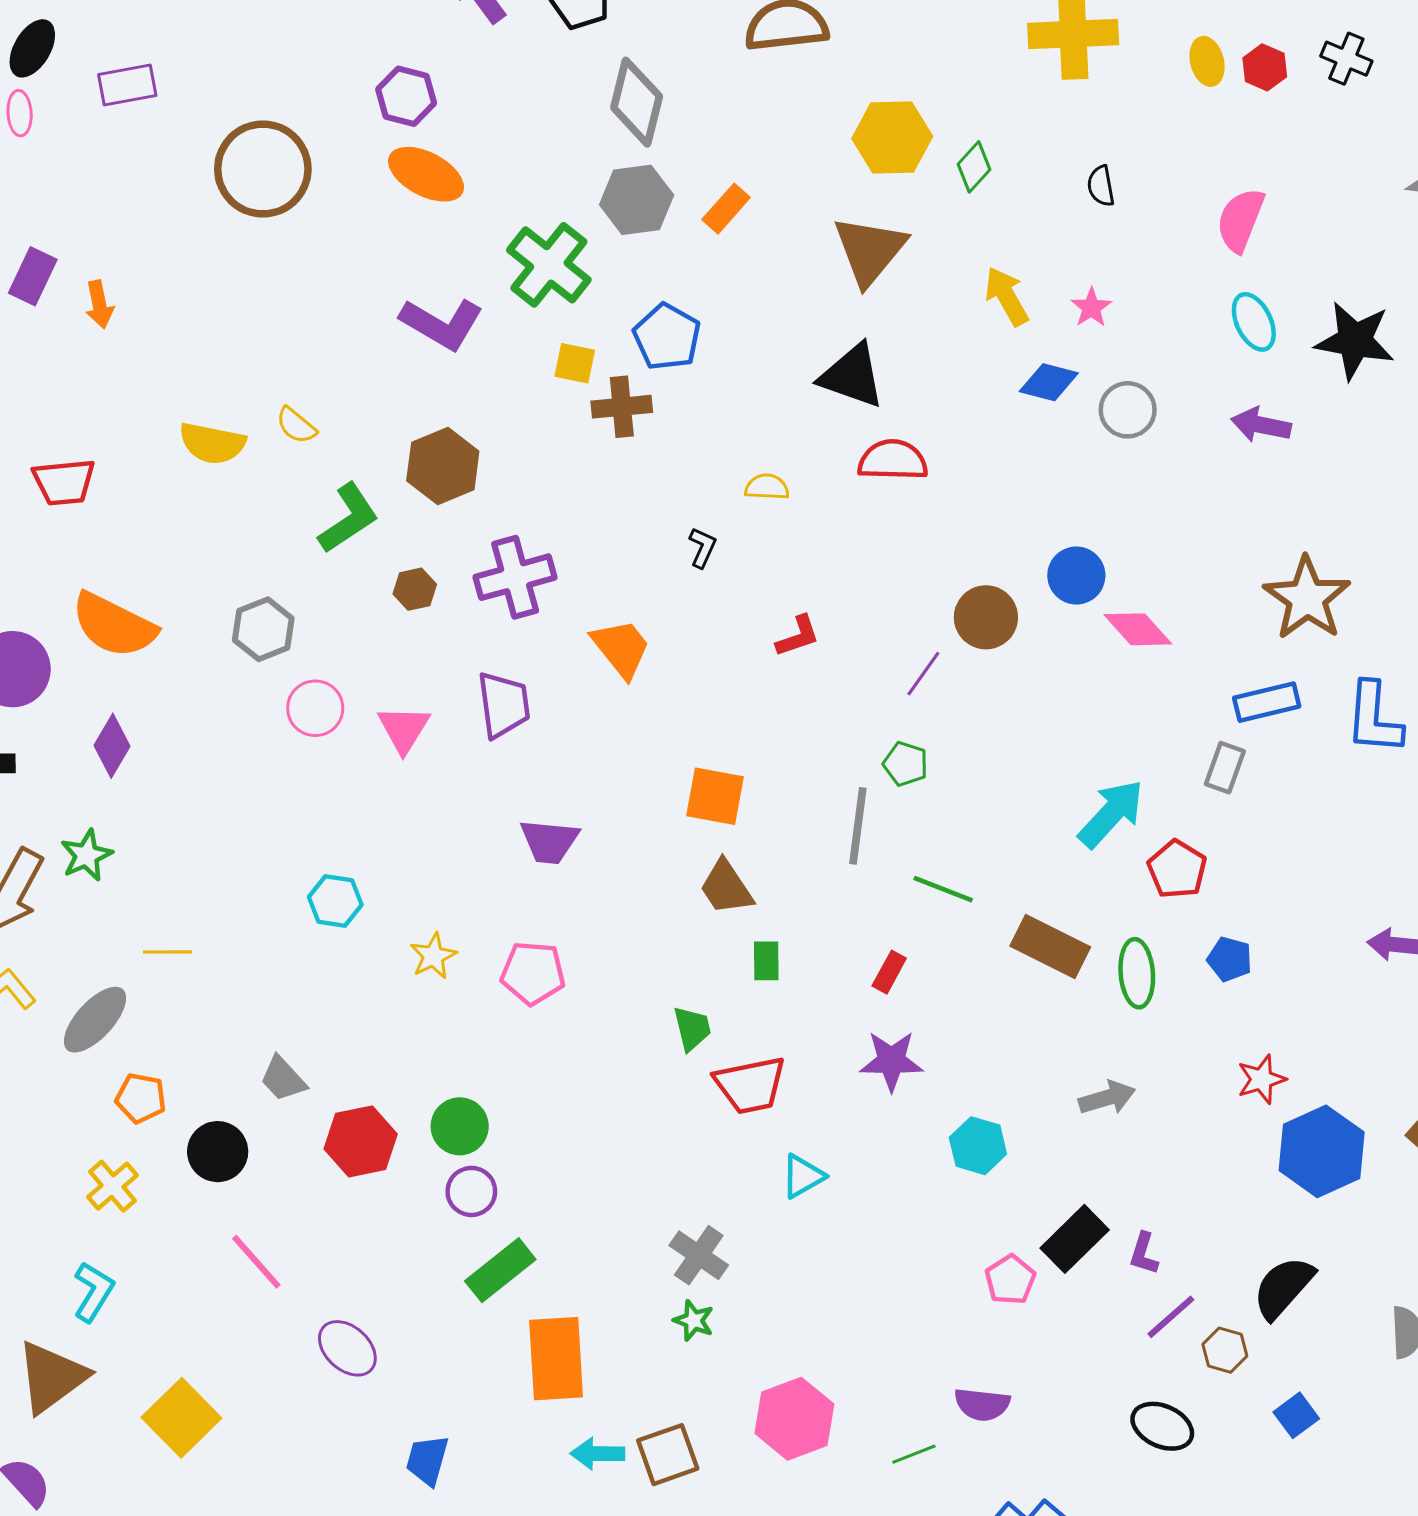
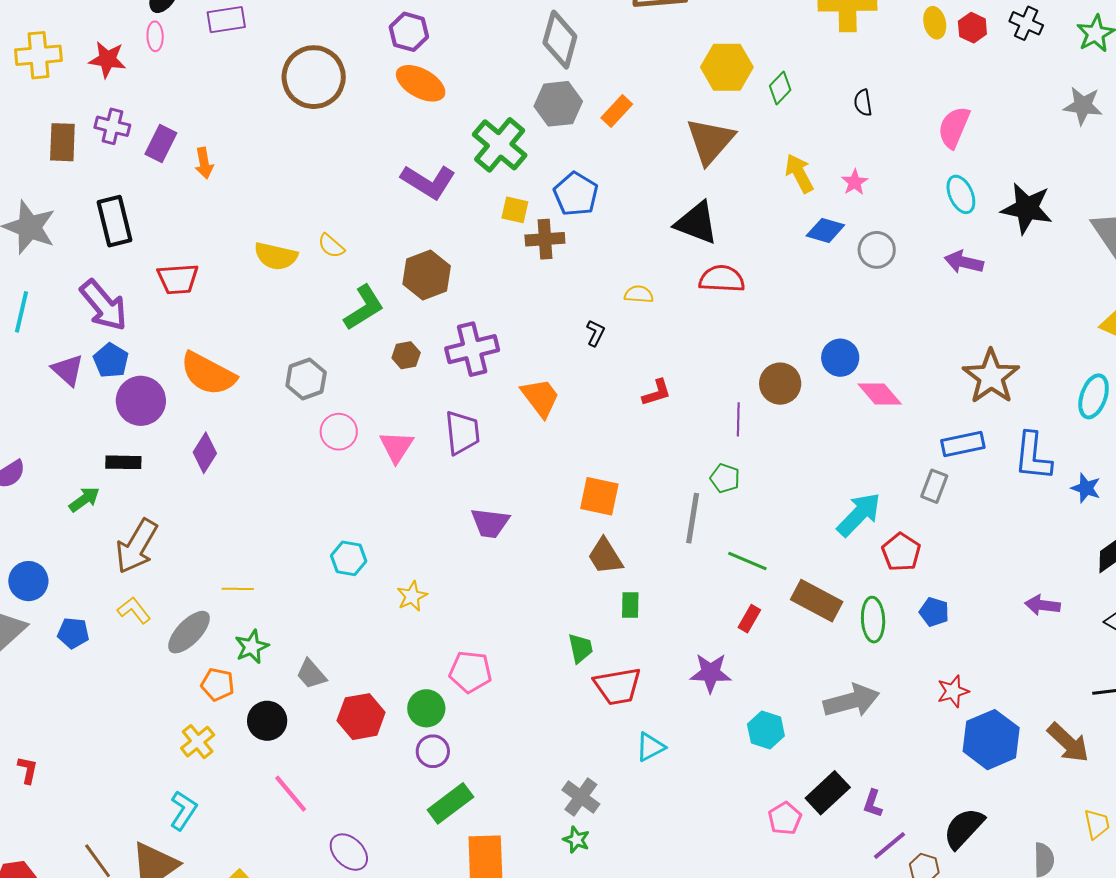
purple line: (923, 674) -> (738, 419), turned -36
green star: (87, 855) -> (252, 647), moved
red rectangle: (889, 972) -> (749, 619), moved
pink pentagon: (533, 973) -> (470, 672), moved
gray arrow: (1107, 1098) -> (851, 701), size x1.5

